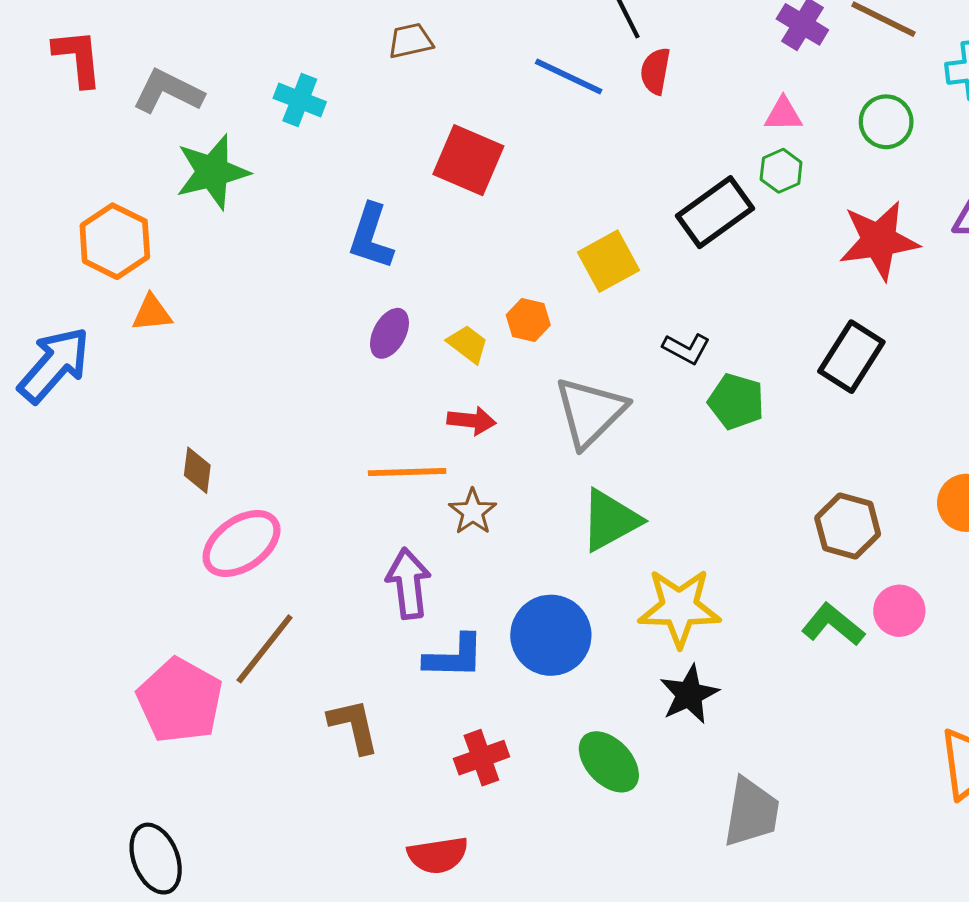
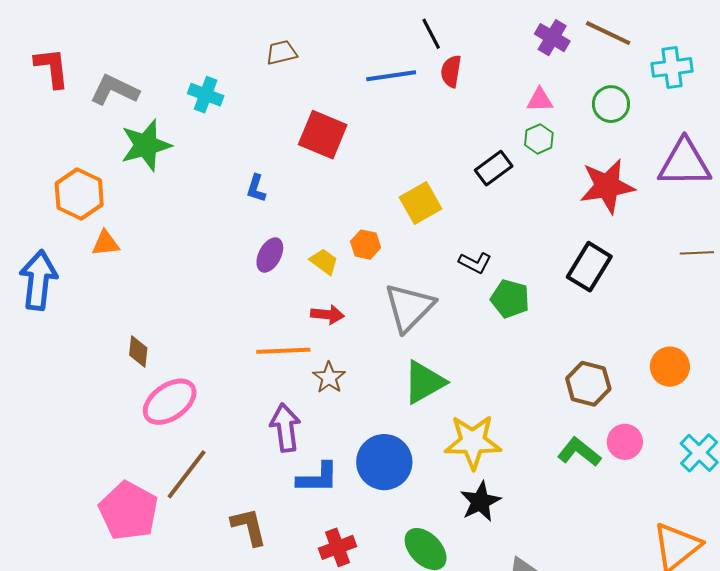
blue line: (569, 76) -> (391, 76), turned -33
black rectangle: (715, 212) -> (494, 168), size x0.7
blue L-shape: (371, 237) -> (256, 188), size x0.6
blue arrow: (54, 365) -> (38, 280), turned -34

